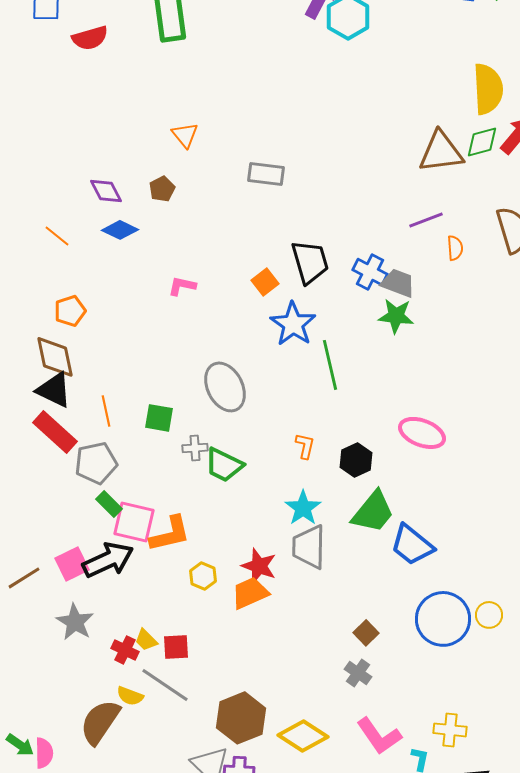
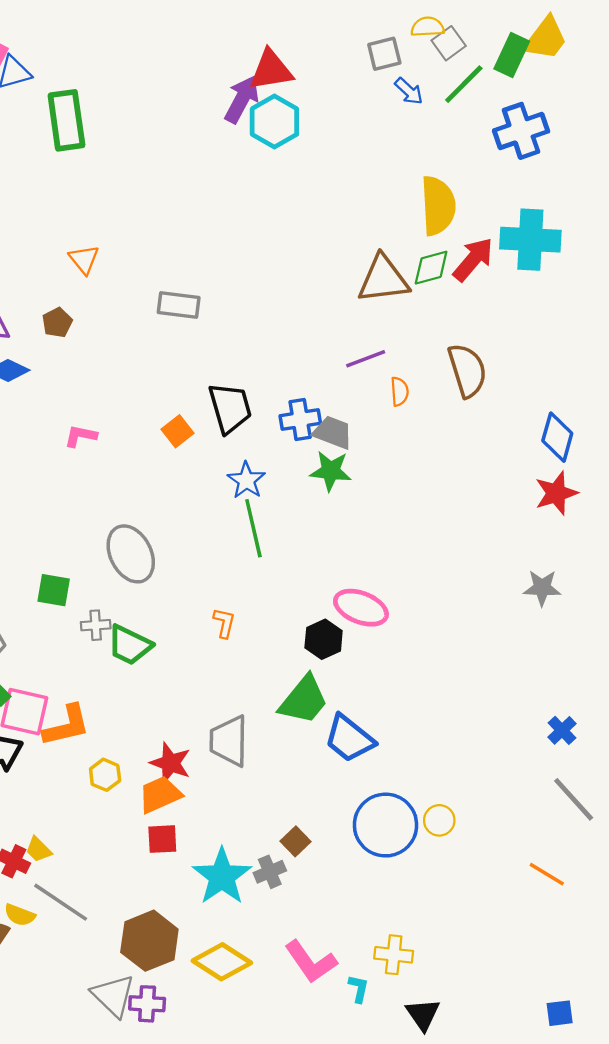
blue cross: (370, 272) -> (300, 420), turned -36
blue star: (293, 324) -> (246, 480), moved, size x0.7
black hexagon: (356, 460) -> (324, 639), moved
cyan star: (303, 508) -> (222, 876), moved, size x1.4
red square: (176, 647) -> (162, 839), moved
gray cross: (358, 673) -> (270, 872), moved, turned 32

